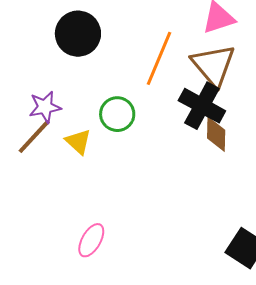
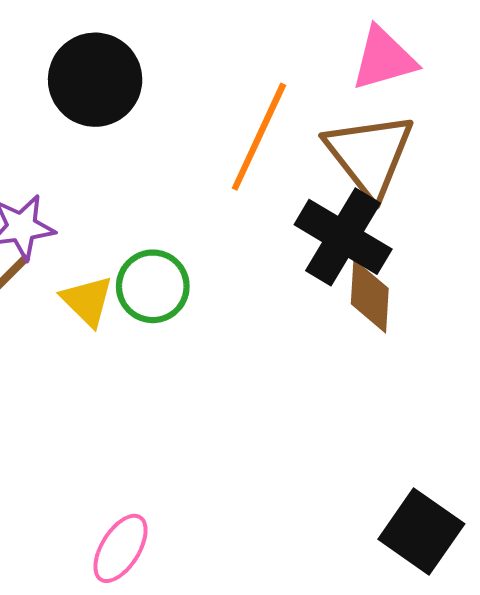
green circle: (117, 114) -> (153, 286), moved
pink ellipse: (91, 240) -> (120, 548), moved

